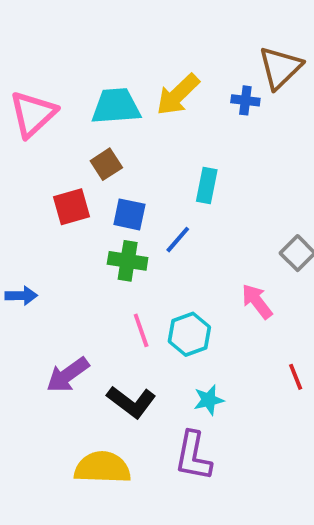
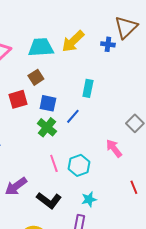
green cross: (128, 261) -> (47, 127), turned 30

